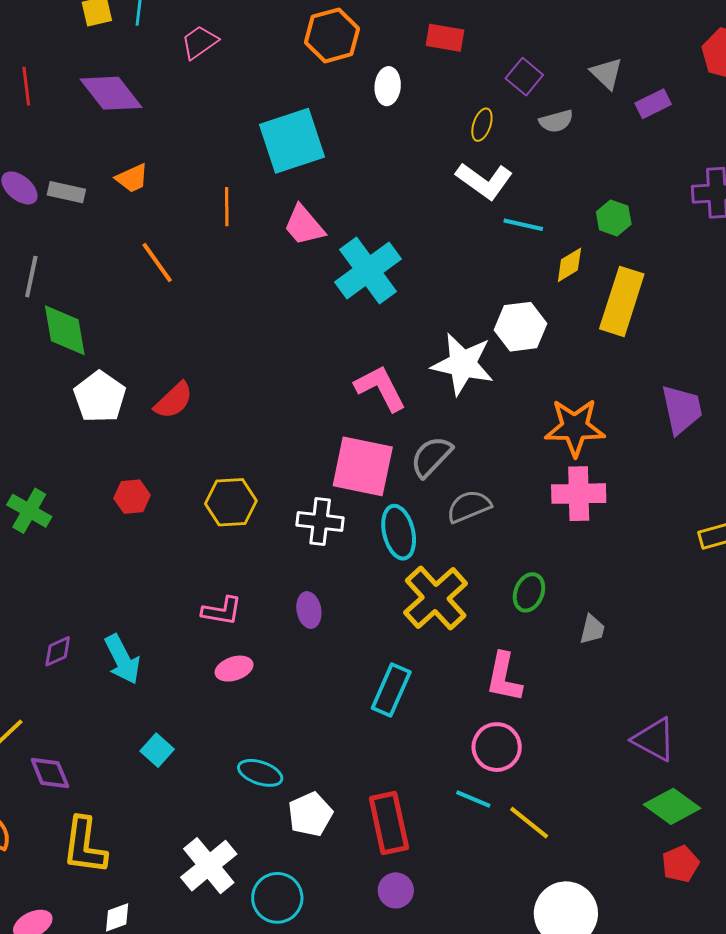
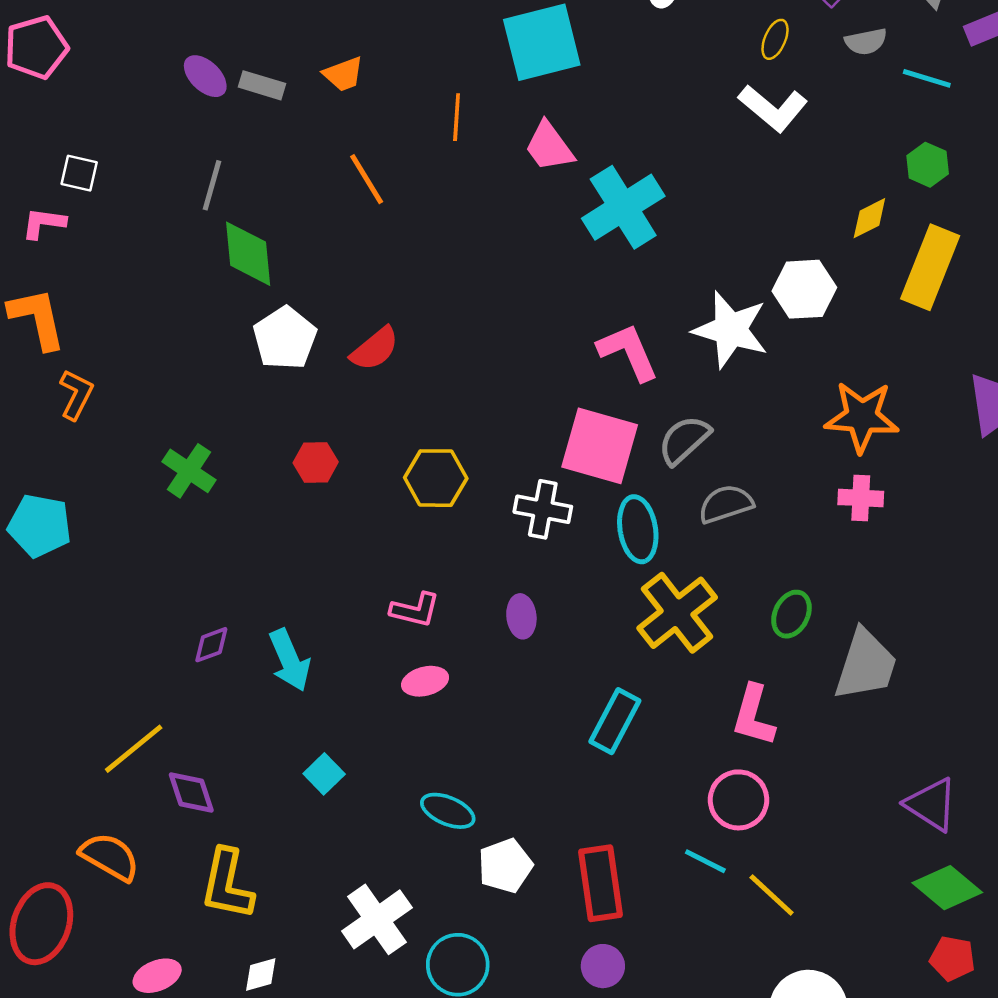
cyan line: (523, 225) -> (927, 78), moved
pink cross: (579, 494) -> (861, 498), size x0.7
gray trapezoid: (592, 629) -> (865, 665), size x2.0
red pentagon: (680, 864) -> (952, 958), turned 30

